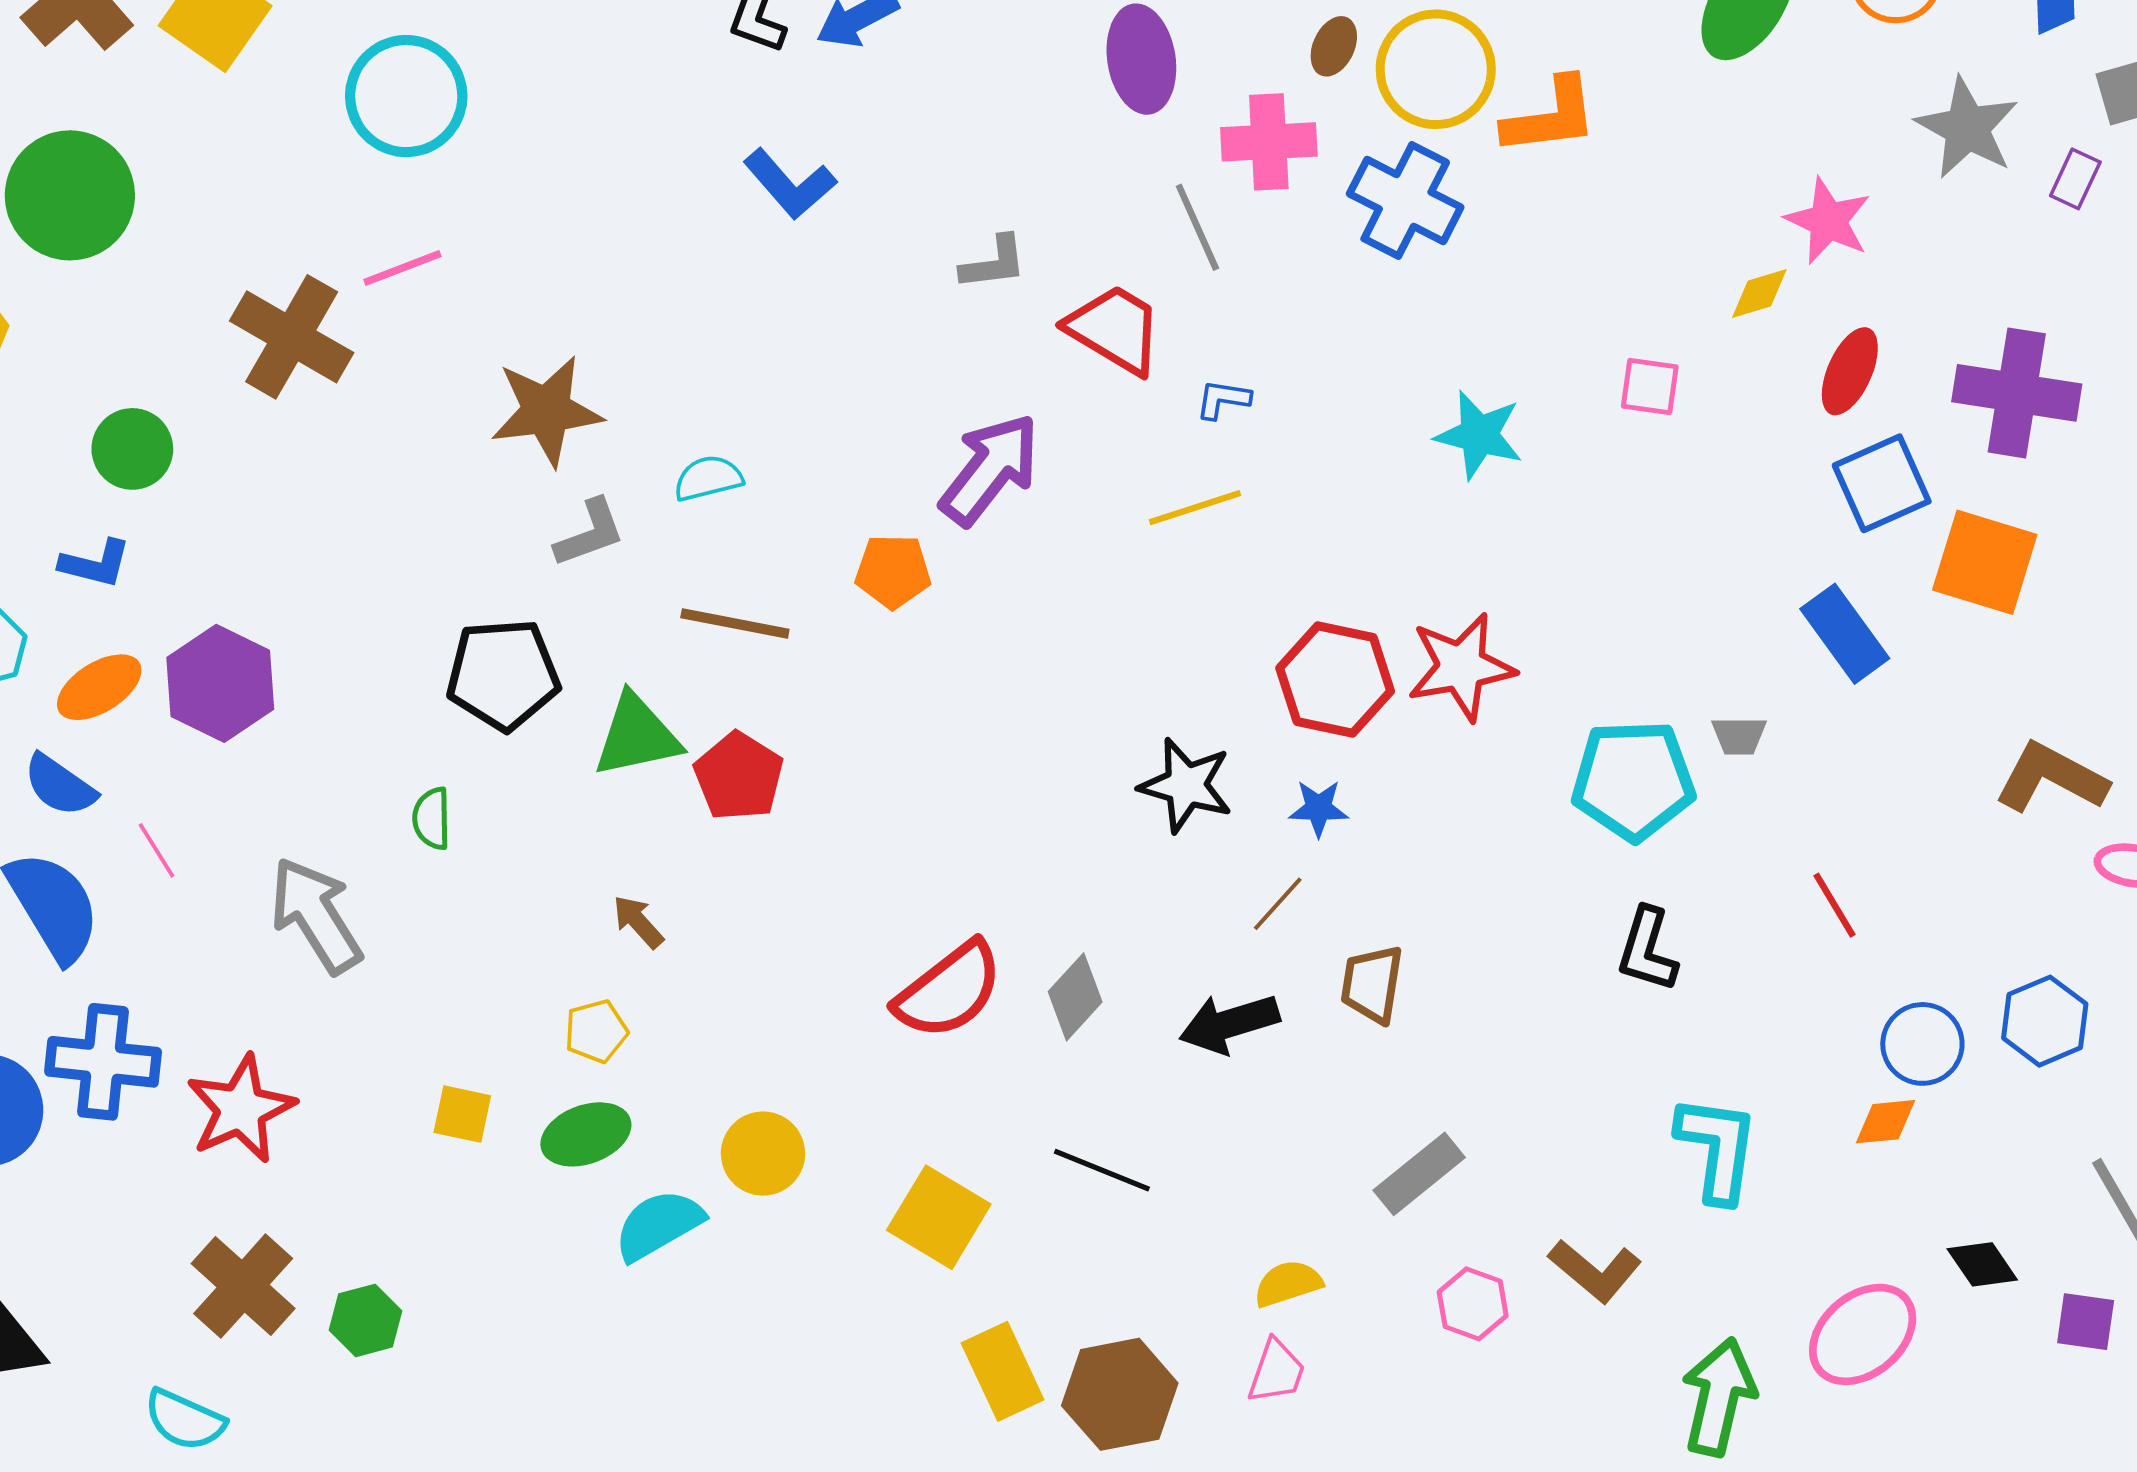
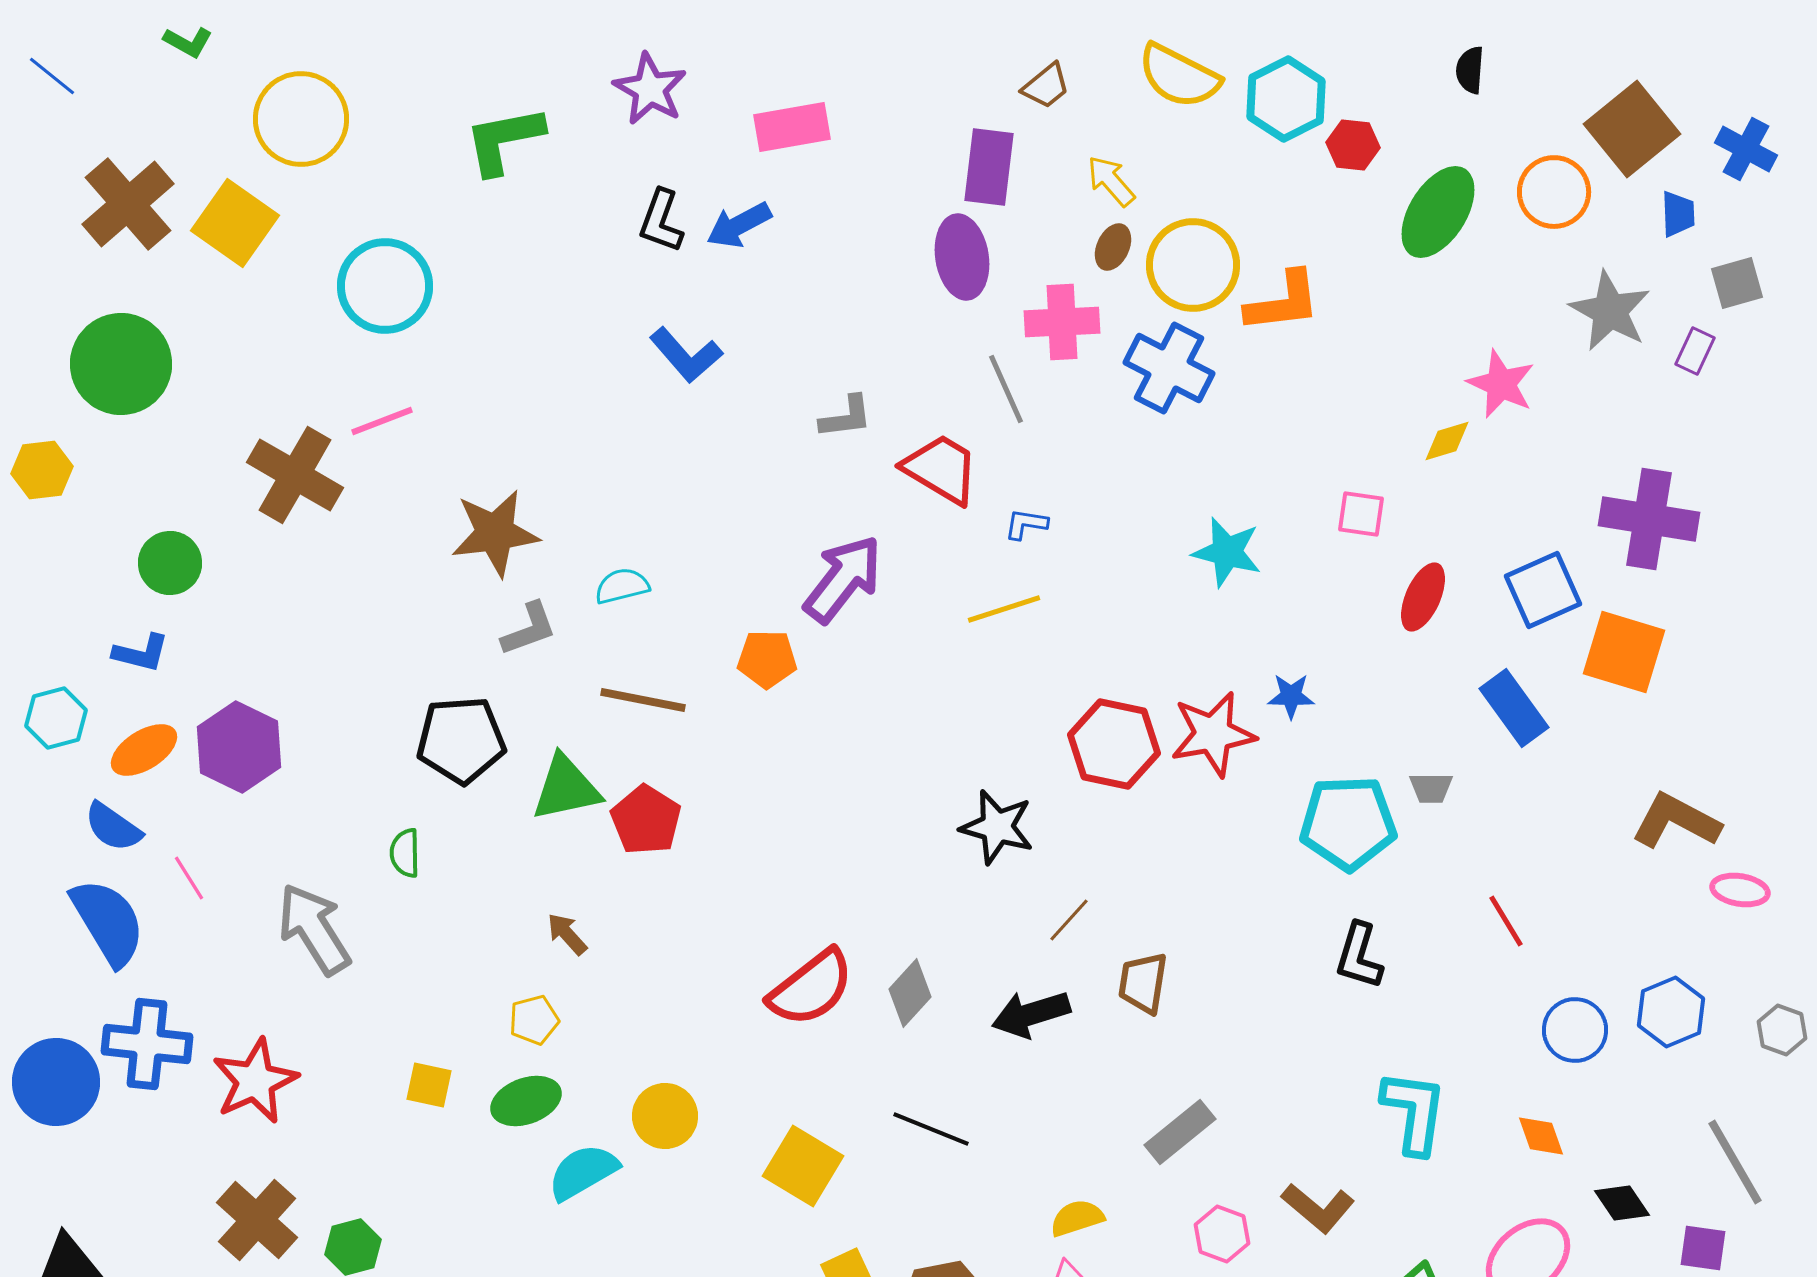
red ellipse: (1850, 371) -> (1423, 597), moved
blue star: (1319, 808) -> (1291, 696), moved
orange diamond: (1885, 1122) -> (1541, 1136), moved, turned 76

